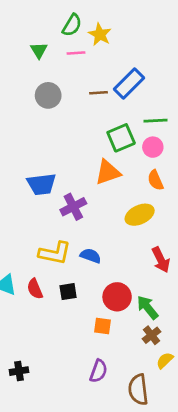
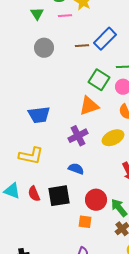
green square: (121, 138) -> (99, 80), turned -35
purple cross: (73, 207) -> (78, 136), moved
yellow L-shape: (55, 253) -> (31, 156), moved
black square: (68, 292) -> (59, 196), size x1.6

